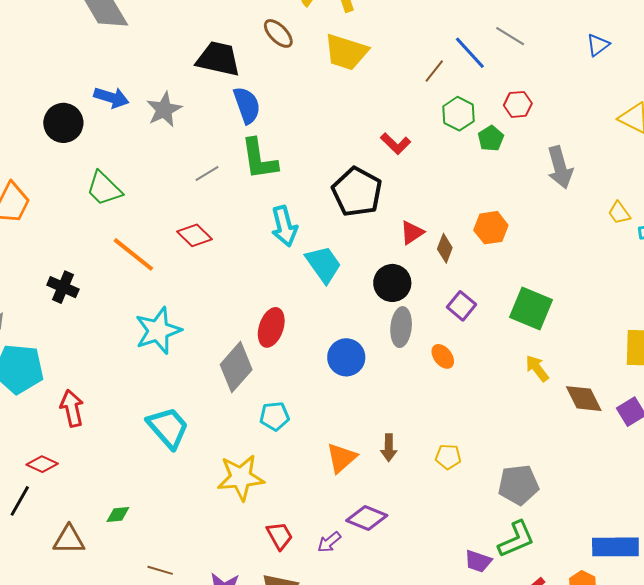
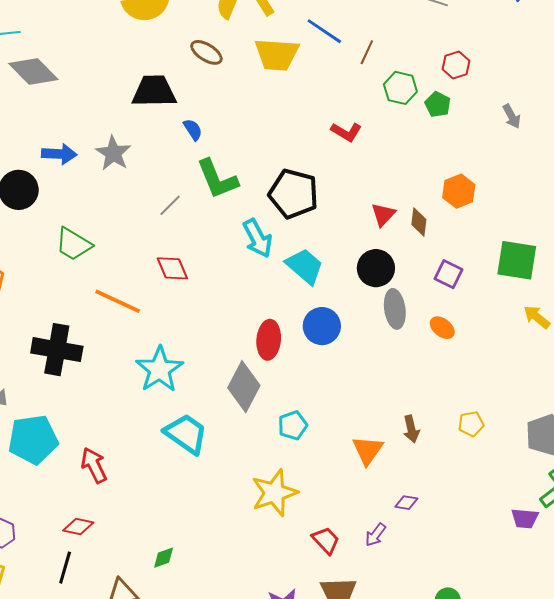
blue line: (470, 53) -> (324, 31), moved
blue semicircle: (247, 105) -> (193, 130), size x0.6
gray arrow: (560, 167) -> (512, 116), size x0.6
black pentagon: (357, 192) -> (294, 194), moved
red diamond: (194, 235) -> (172, 268), turned 36
black cross: (63, 287) -> (57, 350), size x1.6
blue circle: (346, 357) -> (322, 326), moved
cyan trapezoid: (168, 428) -> (186, 434), moved
purple diamond: (367, 518) -> (406, 503), size x0.6

